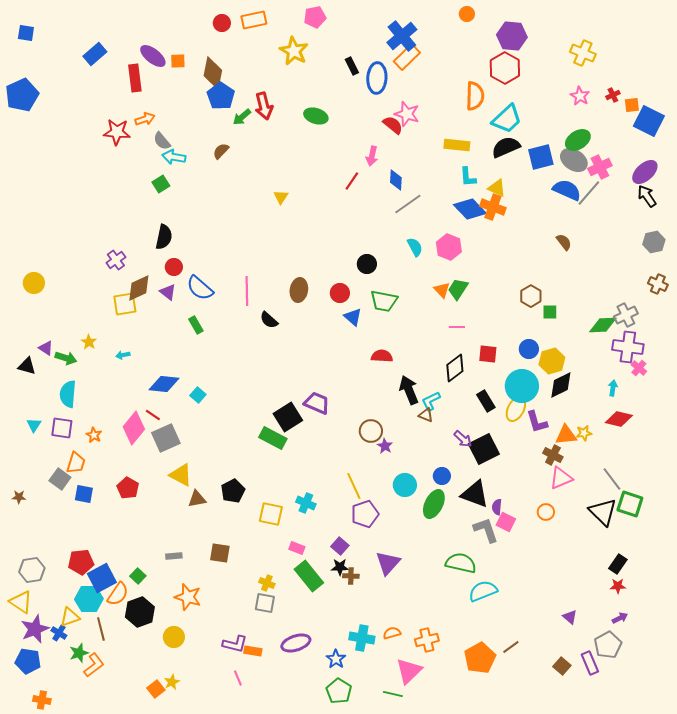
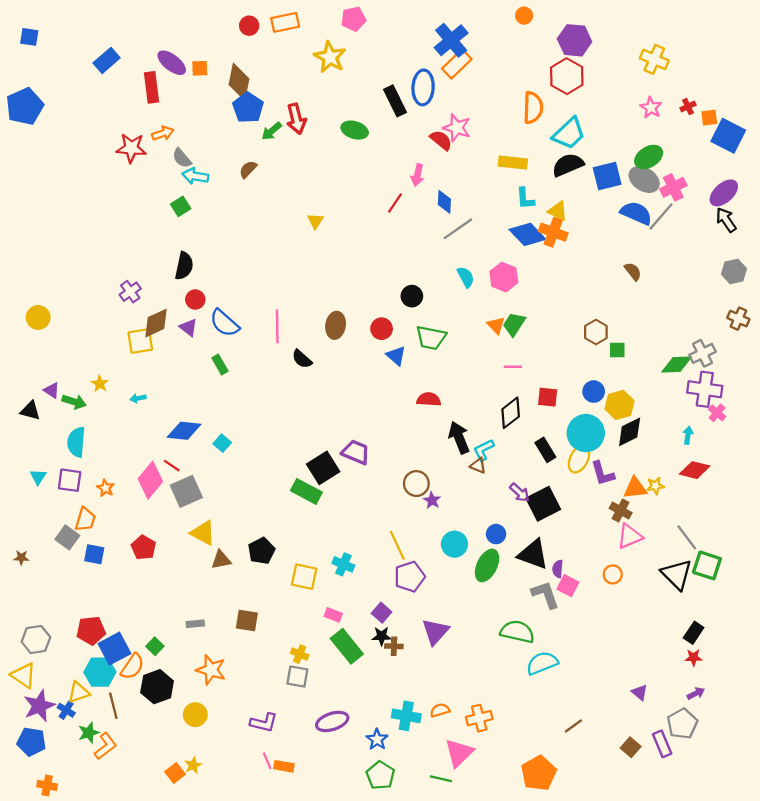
black rectangle: (352, 66) -> (395, 101), moved, size x1.5
orange rectangle: (253, 651) -> (284, 766), moved
orange pentagon: (480, 658) -> (539, 773), moved

